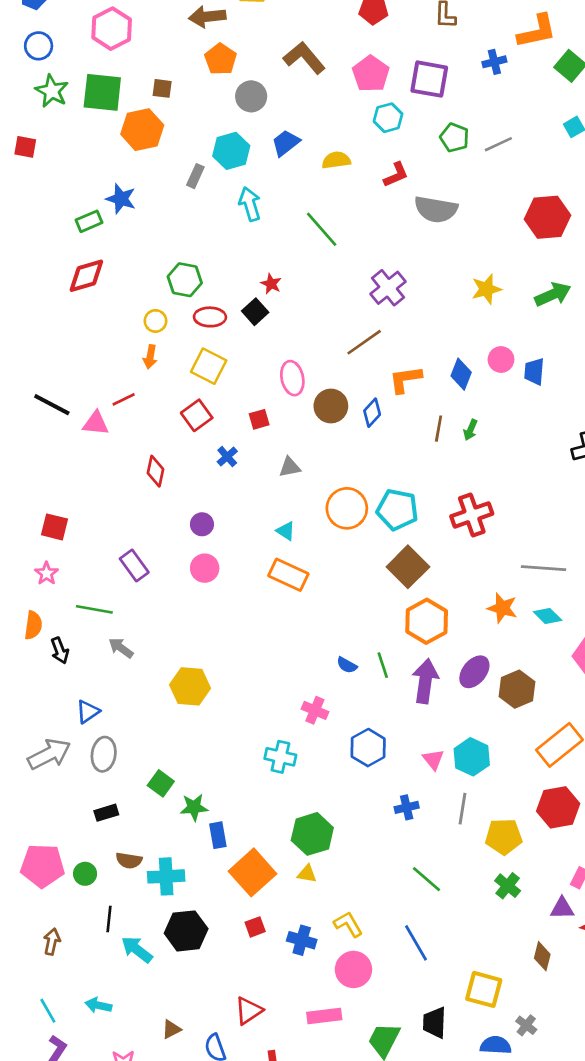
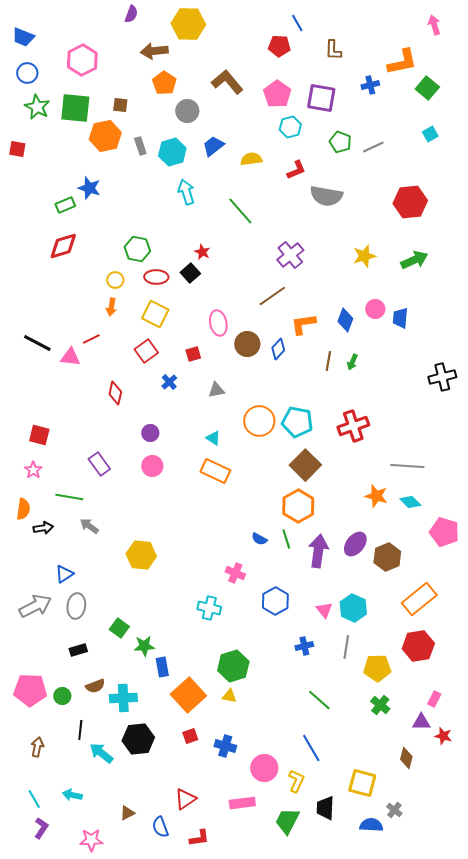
gray rectangle: (195, 176) -> (140, 146), moved, turned -42
orange hexagon: (427, 621) -> (298, 506), moved
black arrow: (60, 651) -> (43, 528), turned -78
brown semicircle: (129, 860) -> (95, 686), turned -30
yellow L-shape: (348, 924) -> (296, 781), moved, turned 55

